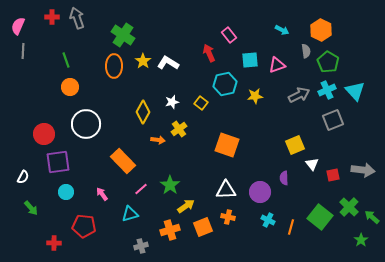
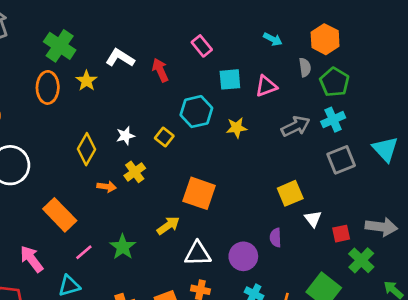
red arrow: (209, 53) -> (160, 70), moved
white L-shape: (168, 63) -> (120, 58), moved
cyan triangle: (355, 91) -> (385, 149), moved
pink arrow: (102, 194) -> (32, 259), size x1.5
yellow arrow: (186, 206) -> (168, 225), moved
green cross: (349, 207) -> (361, 260), moved

